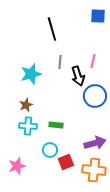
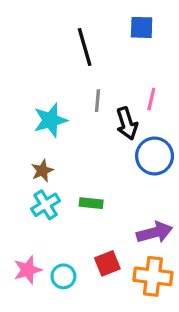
blue square: (98, 16) -> (142, 27), moved
cyan cross: (28, 126) -> (46, 205), turned -36
cyan circle: (50, 150) -> (63, 276), moved

